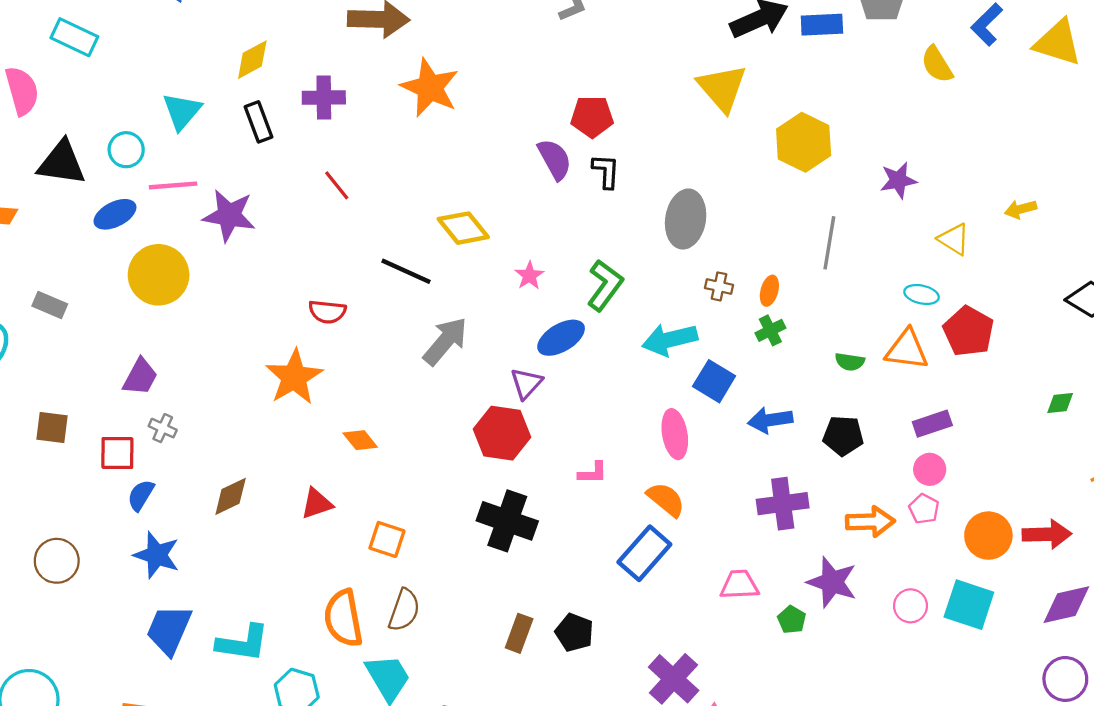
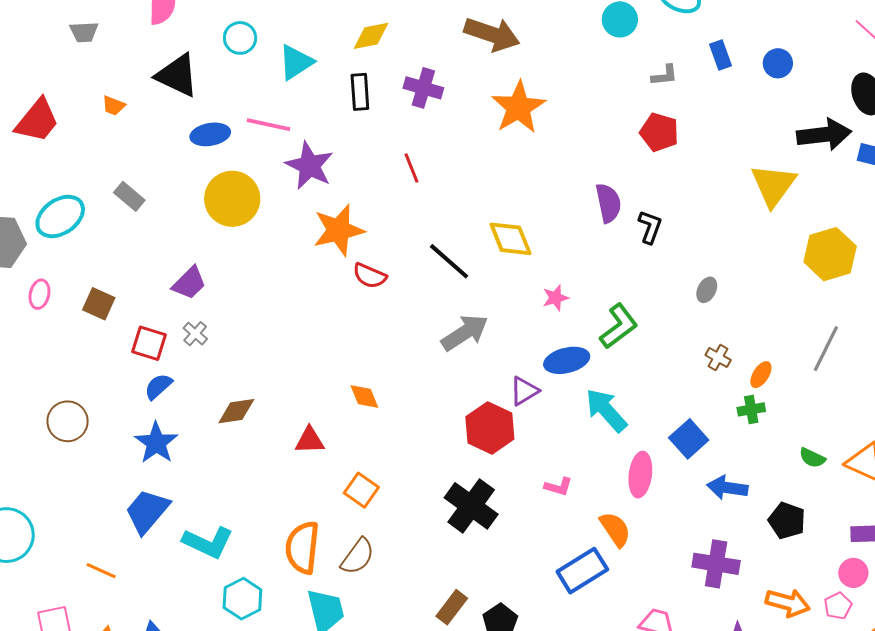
red pentagon: (592, 117) -> (659, 132), moved
cyan circle: (126, 150) -> (240, 38), moved
gray ellipse: (686, 219) -> (707, 290), size x0.5
cyan arrow: (670, 340) -> (606, 410), moved, turned 45
orange star: (294, 377) -> (339, 230), moved

